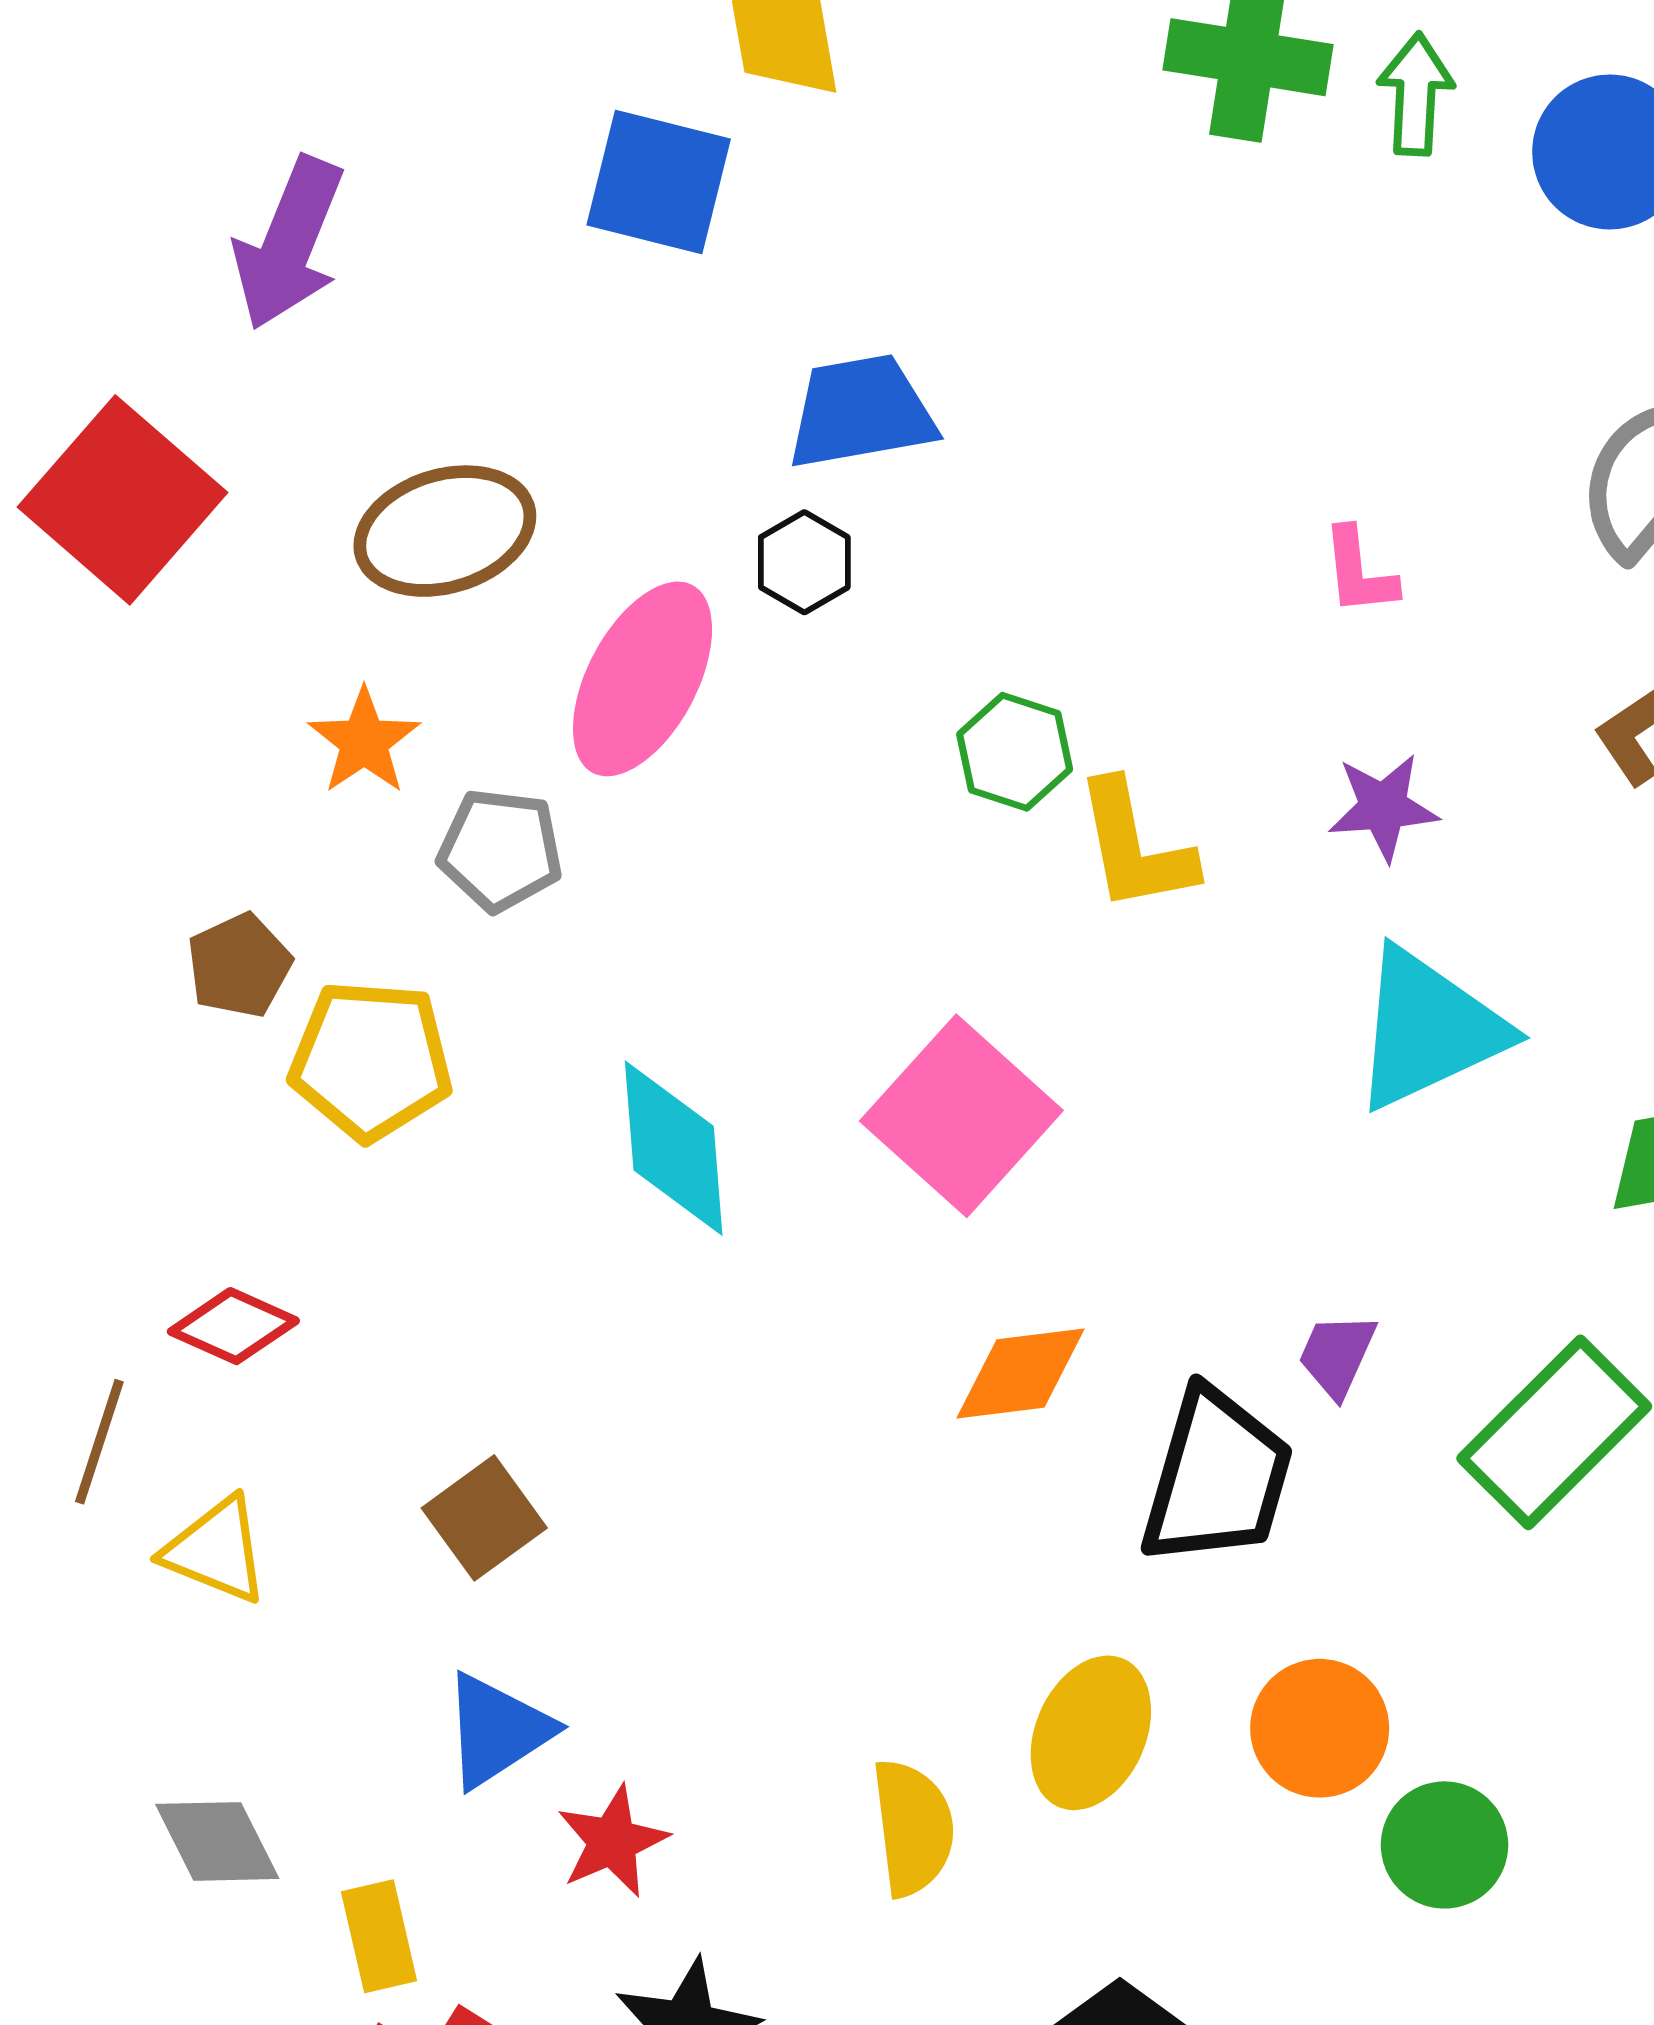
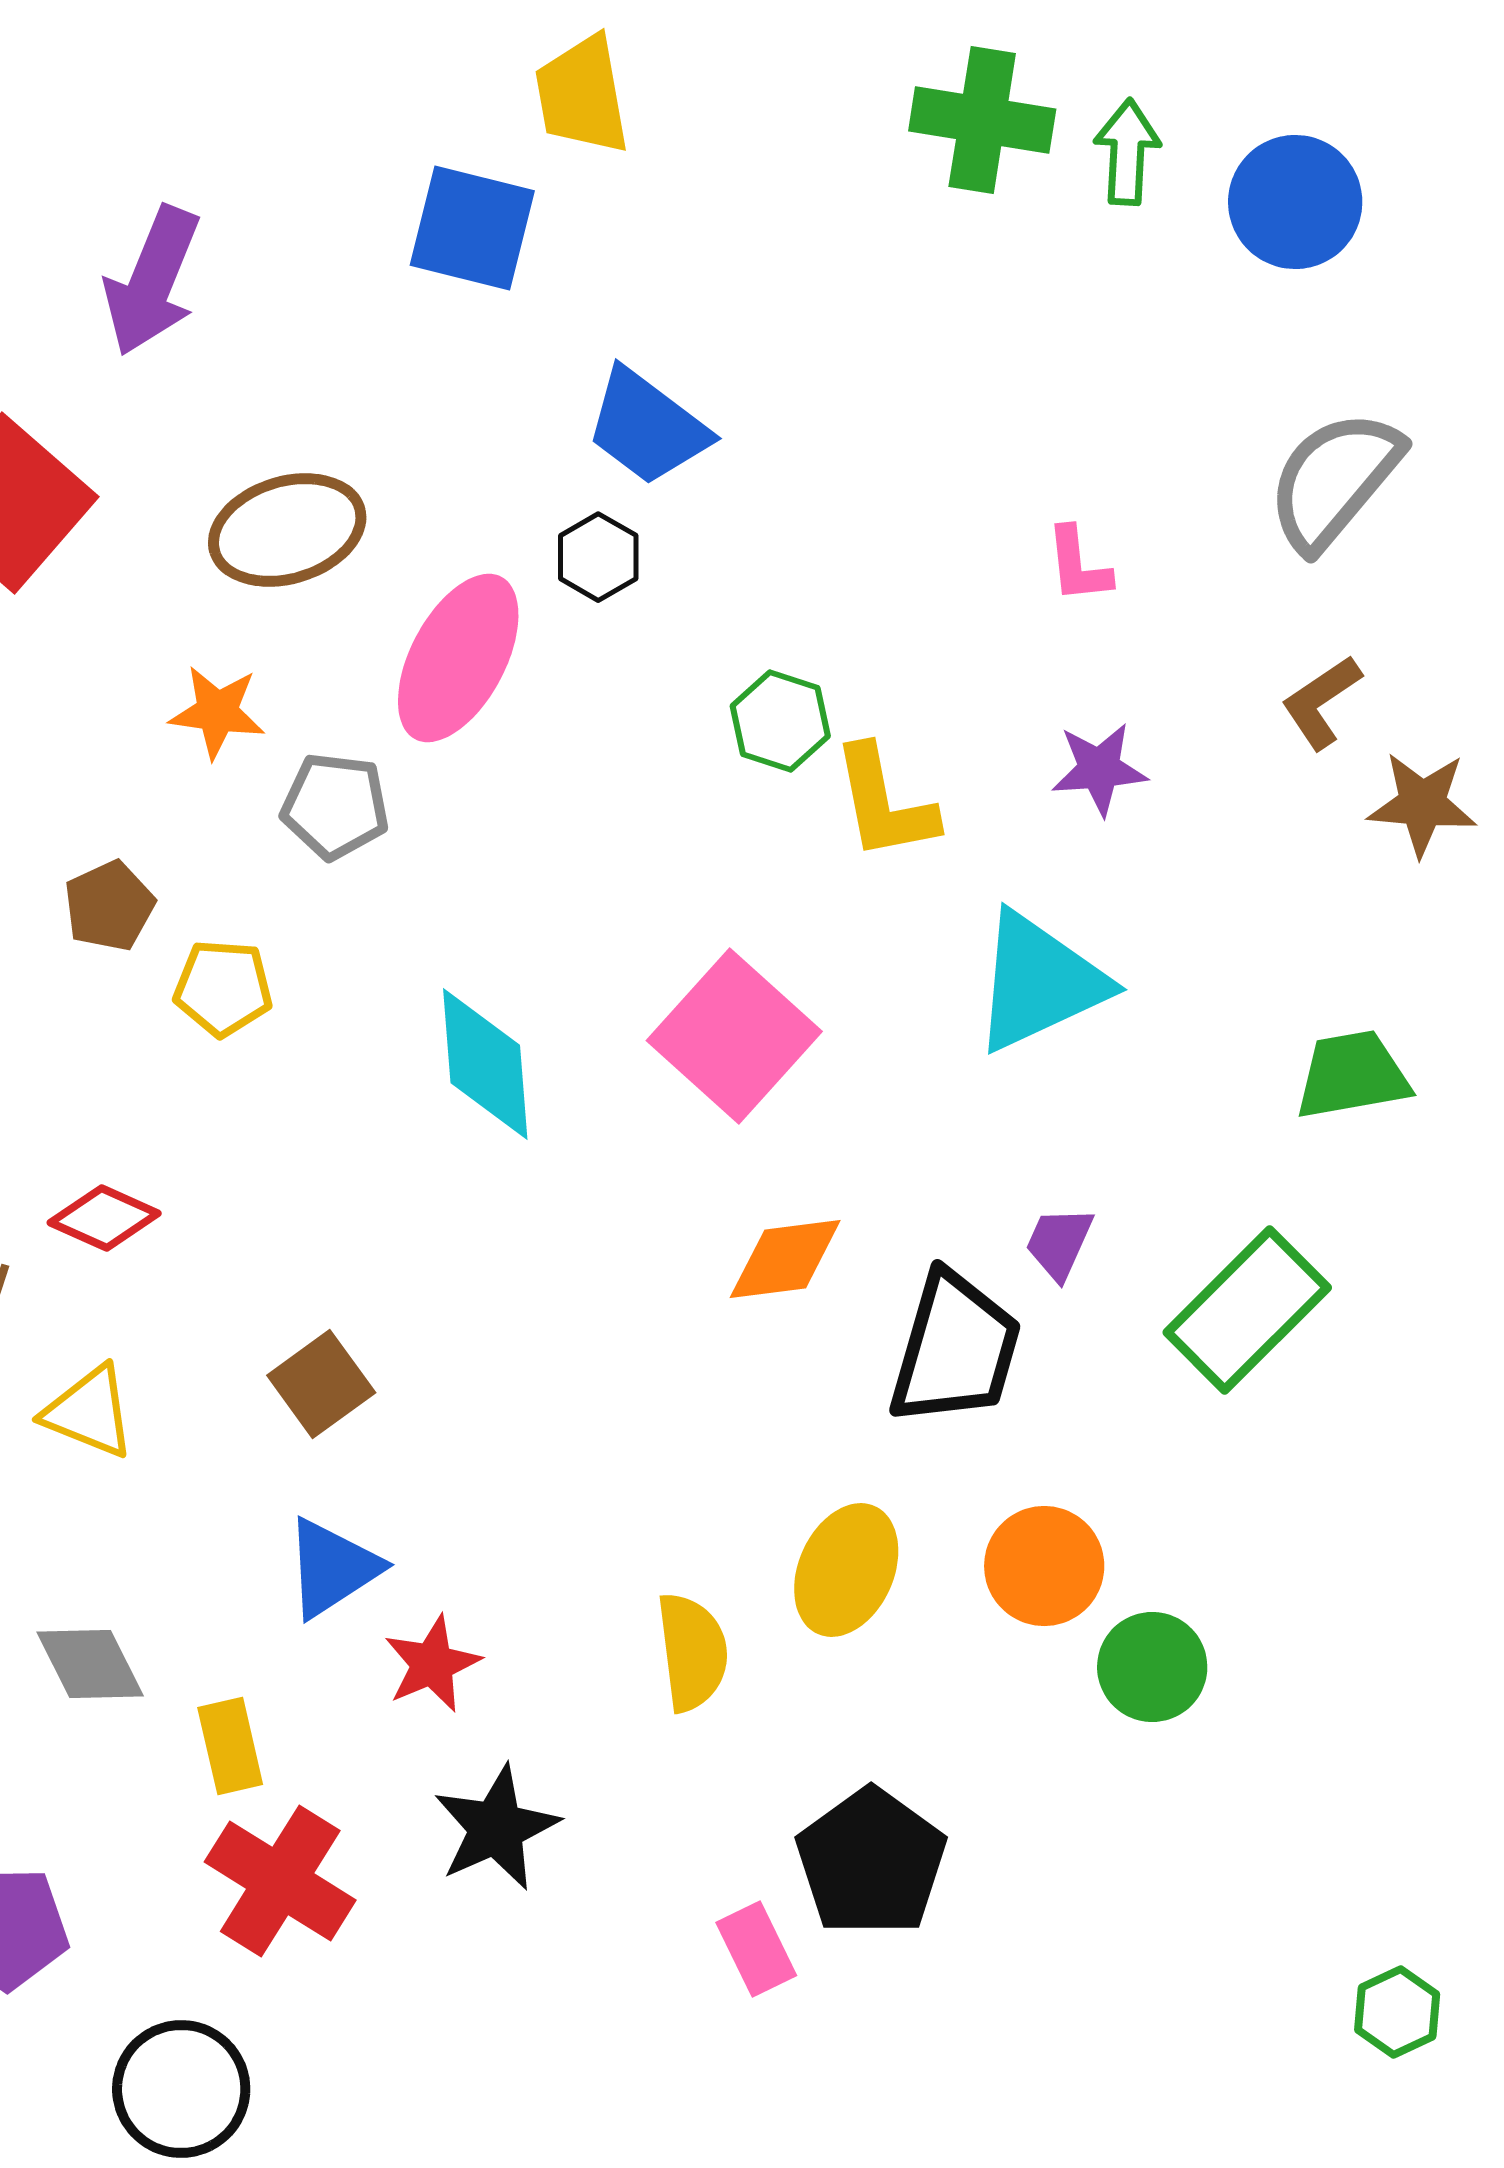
blue trapezoid: (861, 412) -> (647, 427), turned -133
orange star: (364, 741) -> (217, 712), turned -30
cyan triangle: (1428, 1029) -> (1039, 982), moved
yellow pentagon: (371, 1060) -> (223, 988), size x0.7

